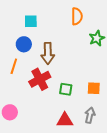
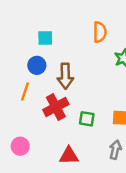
red triangle: (65, 120) -> (69, 156), moved

